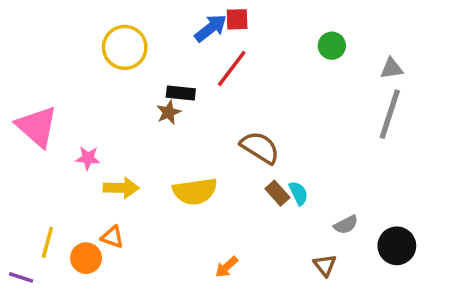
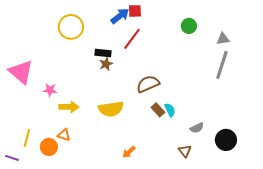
brown star: (169, 112) -> (106, 64), moved
brown semicircle: (260, 147) -> (148, 84), turned -55

